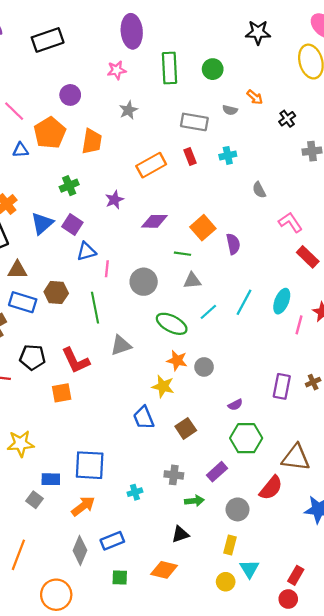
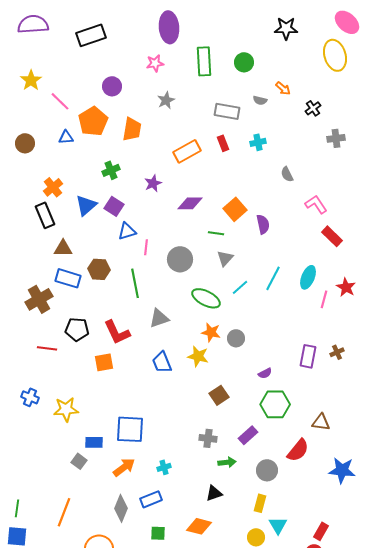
gray triangle: (192, 281) -> (225, 258), turned -42
blue trapezoid: (144, 418) -> (162, 362), moved
brown triangle: (296, 458) -> (321, 422), size x0.7
cyan cross: (135, 492) -> (164, 467), moved

